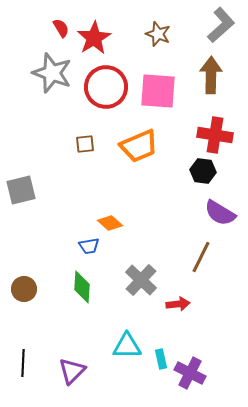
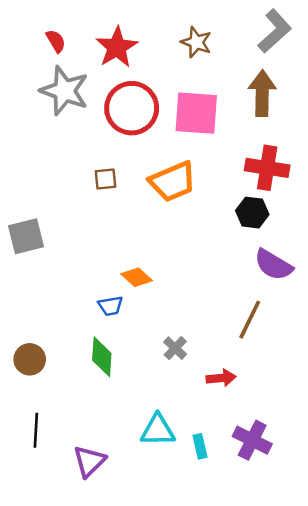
red semicircle: (61, 28) -> (56, 41), moved
gray cross: (141, 280) -> (175, 348), size x0.6
black line: (23, 363) -> (36, 430), moved
purple cross: (190, 373) -> (252, 440), moved

